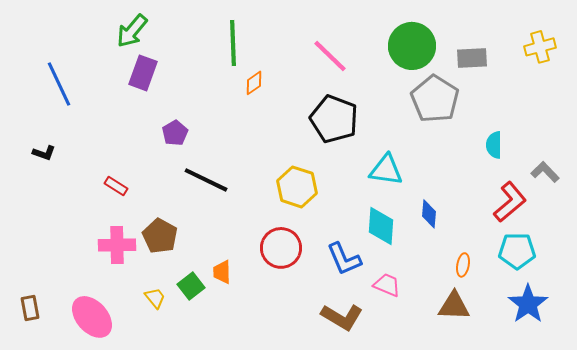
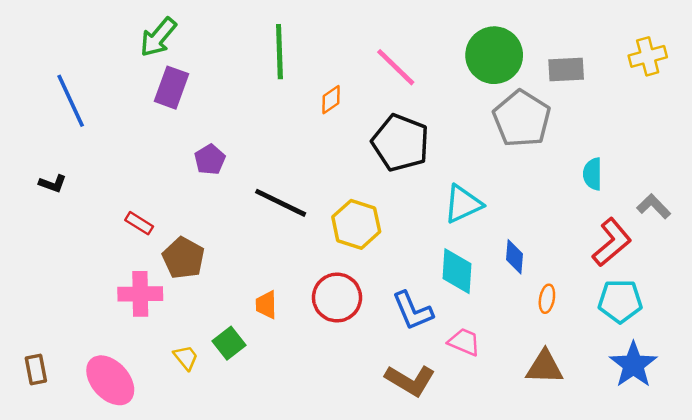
orange diamond: (254, 83) -> (331, 100), moved
cyan triangle: (386, 170) -> (463, 204), turned -33
black line: (206, 180) -> (281, 203), moved
brown pentagon: (160, 236) -> (183, 258), moved
orange ellipse: (463, 265) -> (547, 299), moved
orange trapezoid: (222, 272) -> (266, 305), moved

